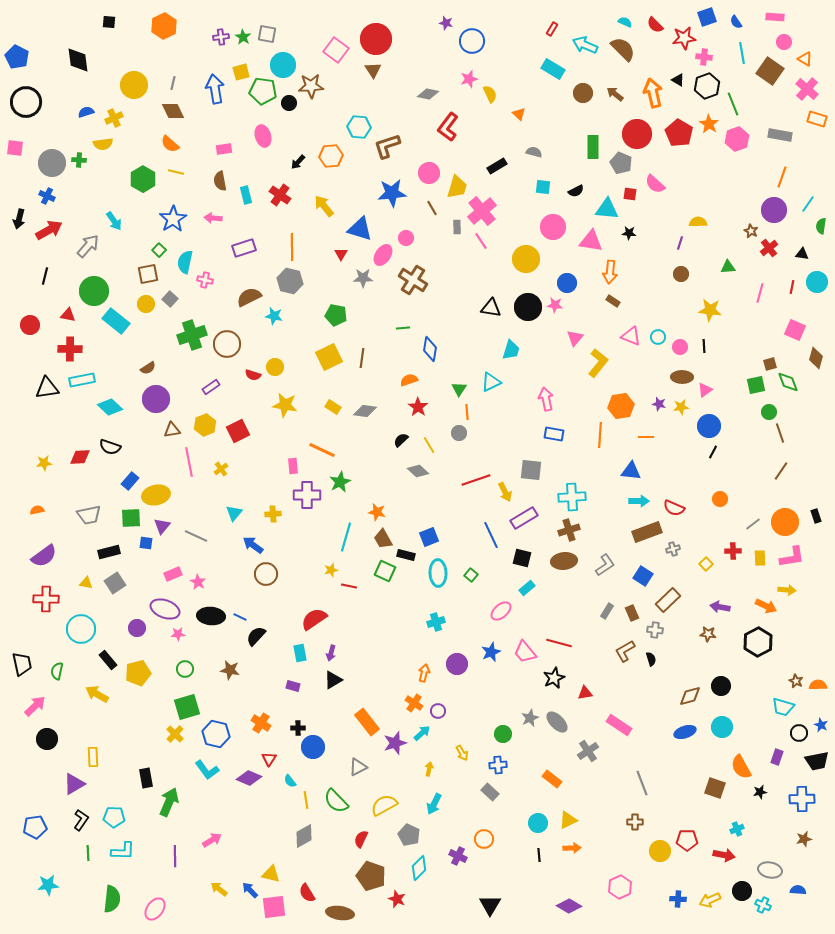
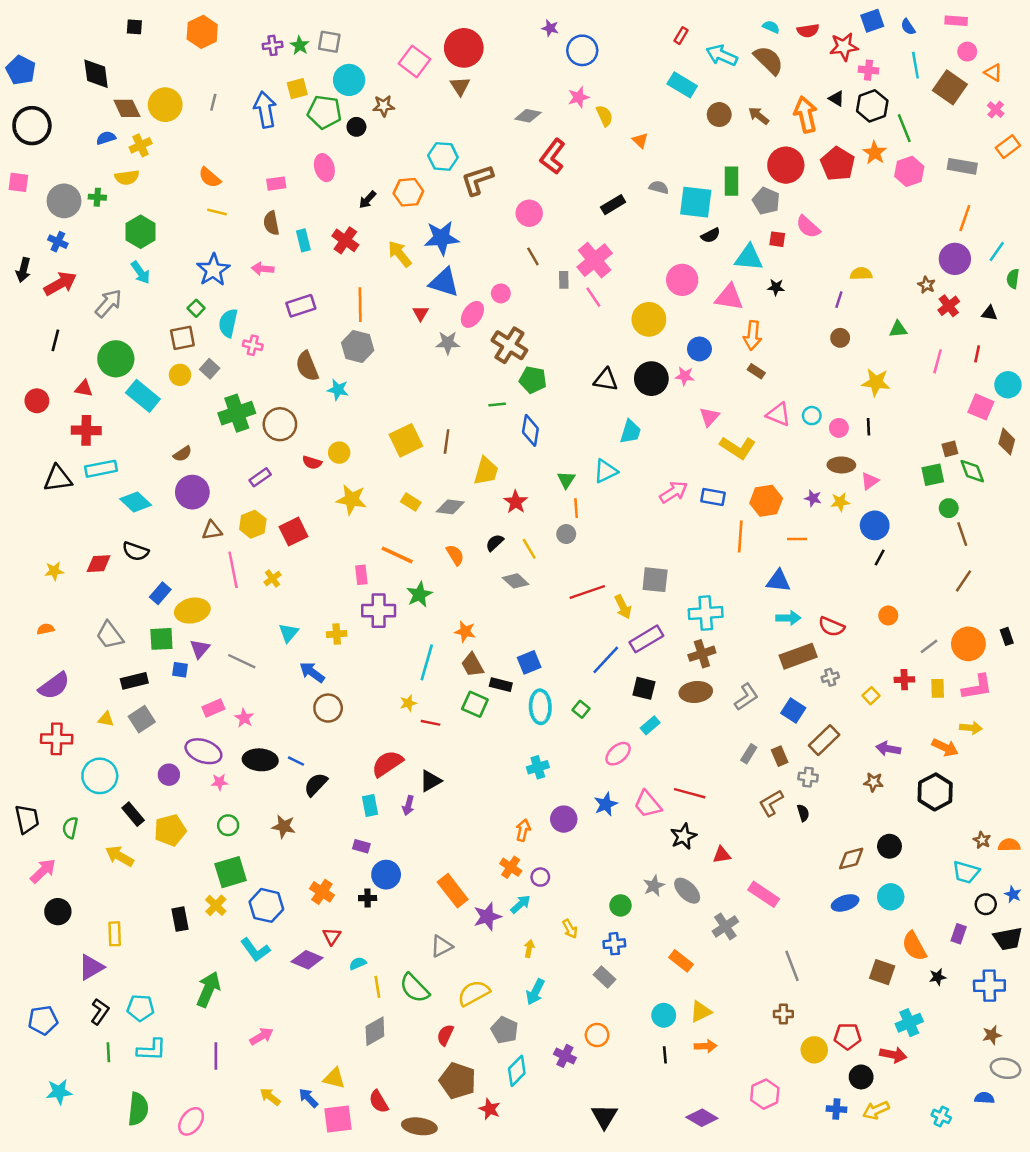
red semicircle: (655, 25) -> (808, 31), turned -54
brown star: (311, 86) -> (384, 106), size x0.7
pink cross: (807, 89) -> (996, 110), size x0.6
brown diamond: (173, 111) -> (127, 108), moved
orange rectangle: (817, 119) -> (1008, 147), turned -54
green hexagon: (143, 179) -> (141, 232), moved
yellow trapezoid: (457, 187) -> (486, 471), moved
cyan square: (543, 187) -> (696, 202), moved, size x1.8
blue star: (392, 193) -> (442, 238), moved
cyan circle: (817, 282) -> (1008, 385), moved
brown semicircle: (249, 297) -> (307, 366), turned -85
green pentagon: (336, 315) -> (533, 380), moved
yellow L-shape: (598, 363) -> (738, 448), turned 84
orange semicircle: (409, 380) -> (455, 555), moved, turned 78
pink arrow: (546, 399) -> (674, 492), turned 70
blue rectangle: (554, 434) -> (713, 497), moved
gray trapezoid: (89, 515) -> (110, 635), turned 65
blue line: (491, 535) -> (606, 660), turned 68
black triangle: (333, 680) -> (430, 781), moved
blue circle: (313, 747) -> (386, 875), moved
black rectangle: (146, 778) -> (180, 919), moved
cyan semicircle: (290, 781) -> (358, 963), turned 104
cyan cross: (737, 829) -> (909, 1023), size x1.5
gray ellipse: (770, 870) -> (1005, 1068), moved
black circle: (742, 891) -> (861, 1077), moved

